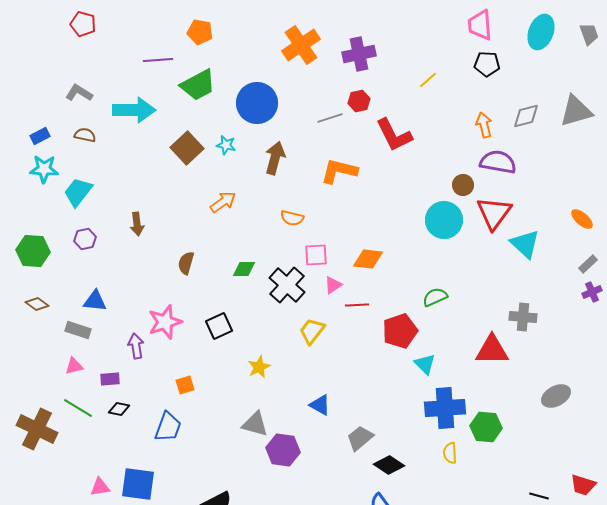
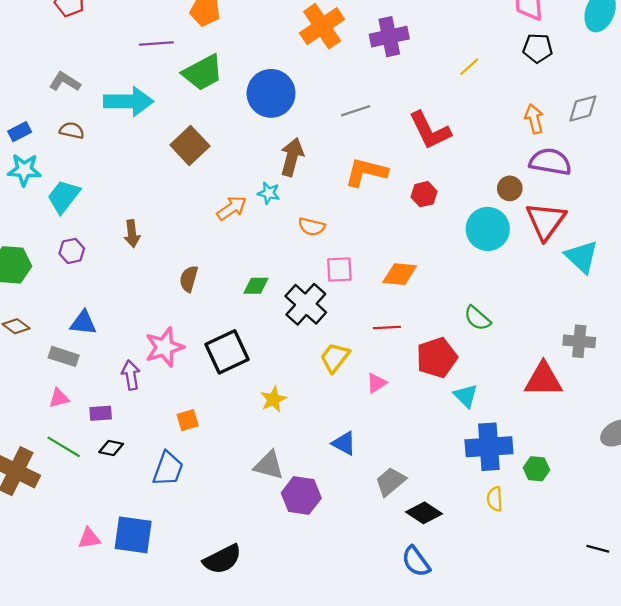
red hexagon: (359, 101) -> (424, 194), moved
cyan star: (226, 145) -> (269, 193), moved
pink triangle: (333, 285) -> (376, 383), moved
green semicircle: (435, 297) -> (477, 318), turned -115
black square: (219, 326) -> (227, 352), size x1.4
green hexagon: (486, 427) -> (536, 469), size x0.7

